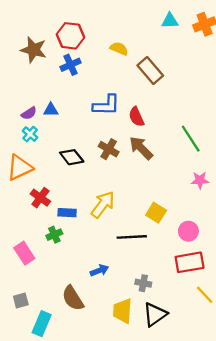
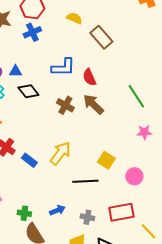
black diamond: (72, 157) -> (28, 91), moved
blue rectangle: (67, 213) -> (29, 160), turned 35
green cross: (54, 235) -> (24, 213), moved, turned 32
red rectangle: (190, 262) -> (121, 212), moved
gray cross: (143, 283) -> (87, 217), moved

